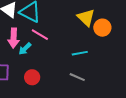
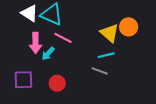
yellow triangle: (86, 18) -> (109, 33), moved
gray line: (77, 77) -> (100, 71), moved

